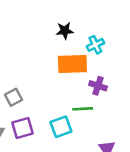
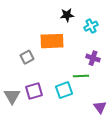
orange rectangle: (72, 64) -> (52, 41), moved
gray square: (14, 97) -> (27, 57), moved

